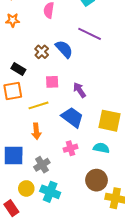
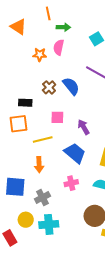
orange star: (13, 20) -> (40, 55), moved
black rectangle: (18, 69) -> (25, 103), turned -32
cyan cross: (50, 192) -> (49, 224), turned -30

